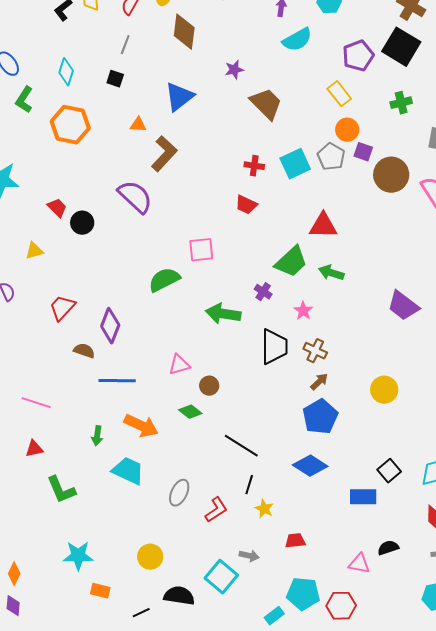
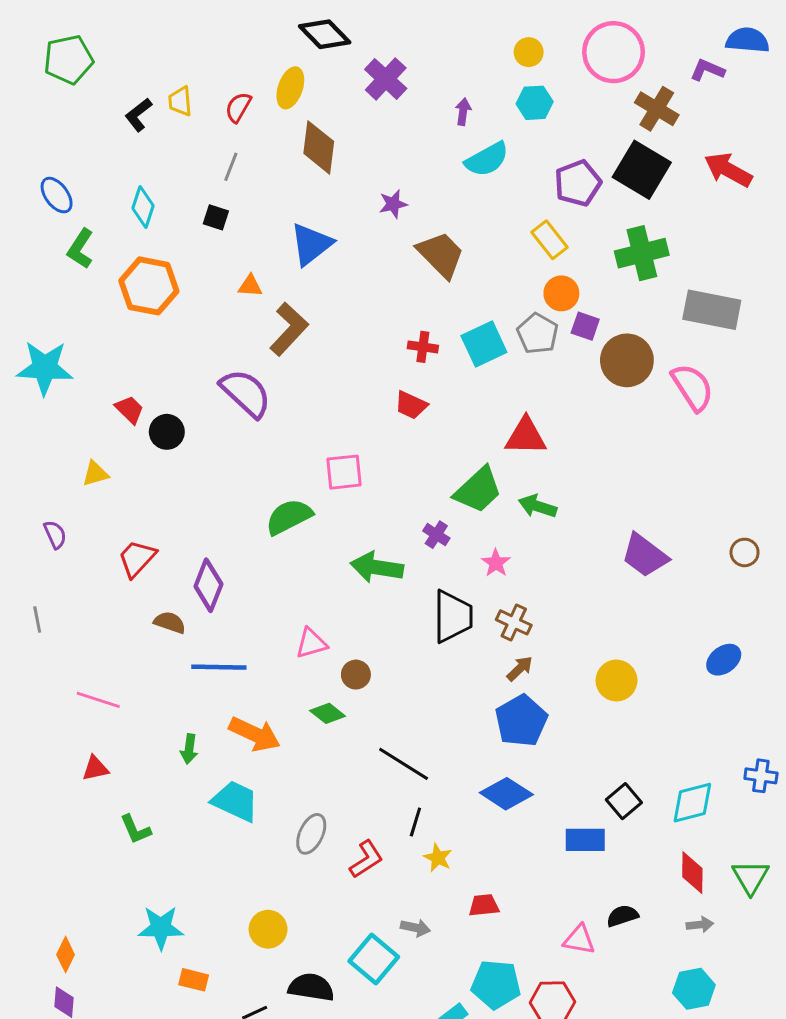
green cross: (401, 103) -> (642, 253), size x1.6
green L-shape: (61, 490) -> (136, 829), size x0.7

